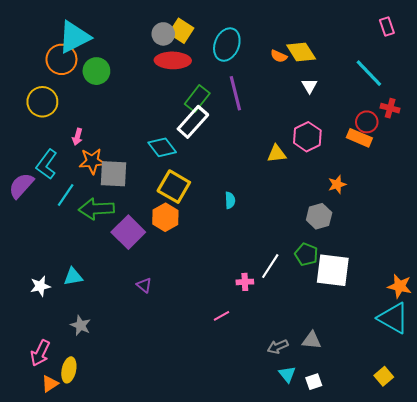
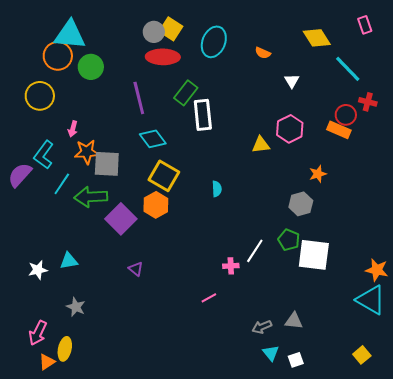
cyan triangle: (74, 37) -> (70, 35), turned 32
yellow diamond: (301, 52) -> (317, 38), moved
purple line: (235, 93) -> (139, 98), moved
white rectangle: (193, 122) -> (203, 115), moved, turned -48

